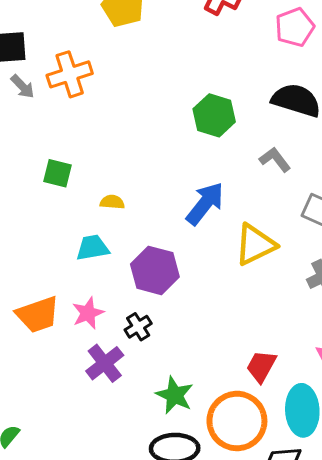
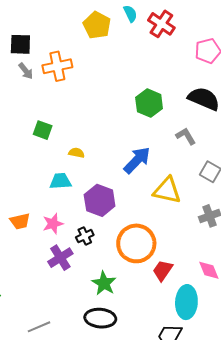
yellow triangle: (255, 245) -> (167, 190), turned 32
orange trapezoid: (38, 315) -> (20, 221), size x0.7
orange circle: (237, 421) -> (136, 243), moved

